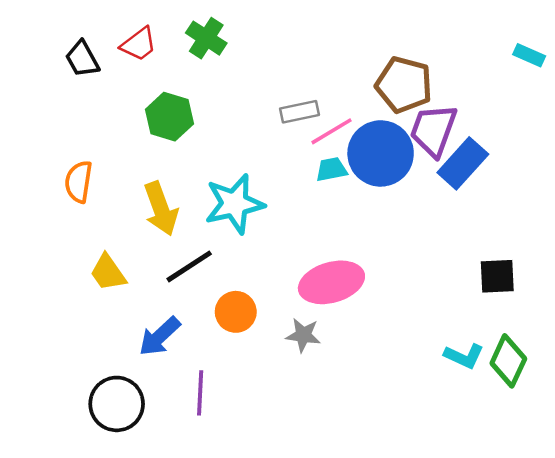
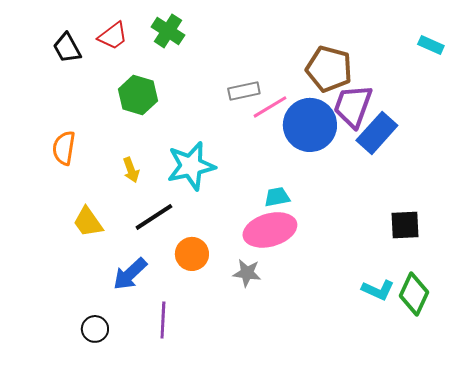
cyan trapezoid: (331, 169) -> (277, 197), moved
yellow arrow: (161, 209) -> (131, 170), size x0.6
black circle: (117, 404) -> (95, 329), size x0.6

